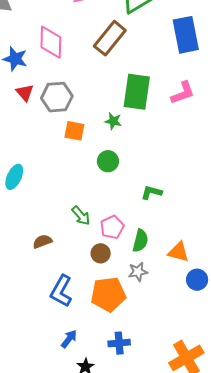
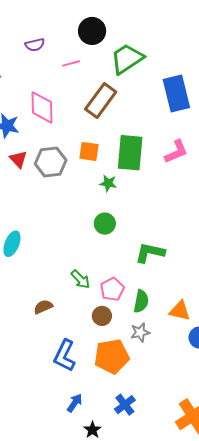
orange square: (74, 131) -> (89, 151), moved
green L-shape: (152, 192) -> (150, 253), size x1.4
blue cross: (119, 343) -> (125, 405), turned -30

